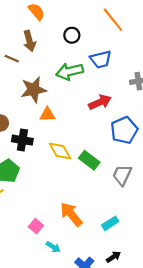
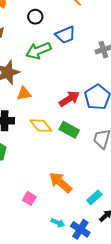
red arrow: (100, 102) -> (69, 99), moved
cyan rectangle: (110, 223) -> (94, 197), moved
cyan arrow: (53, 247) -> (58, 223), moved

